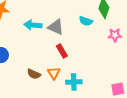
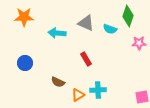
gray triangle: (56, 27) -> (86, 23), moved
orange triangle: (54, 73) -> (78, 95), moved, turned 32

